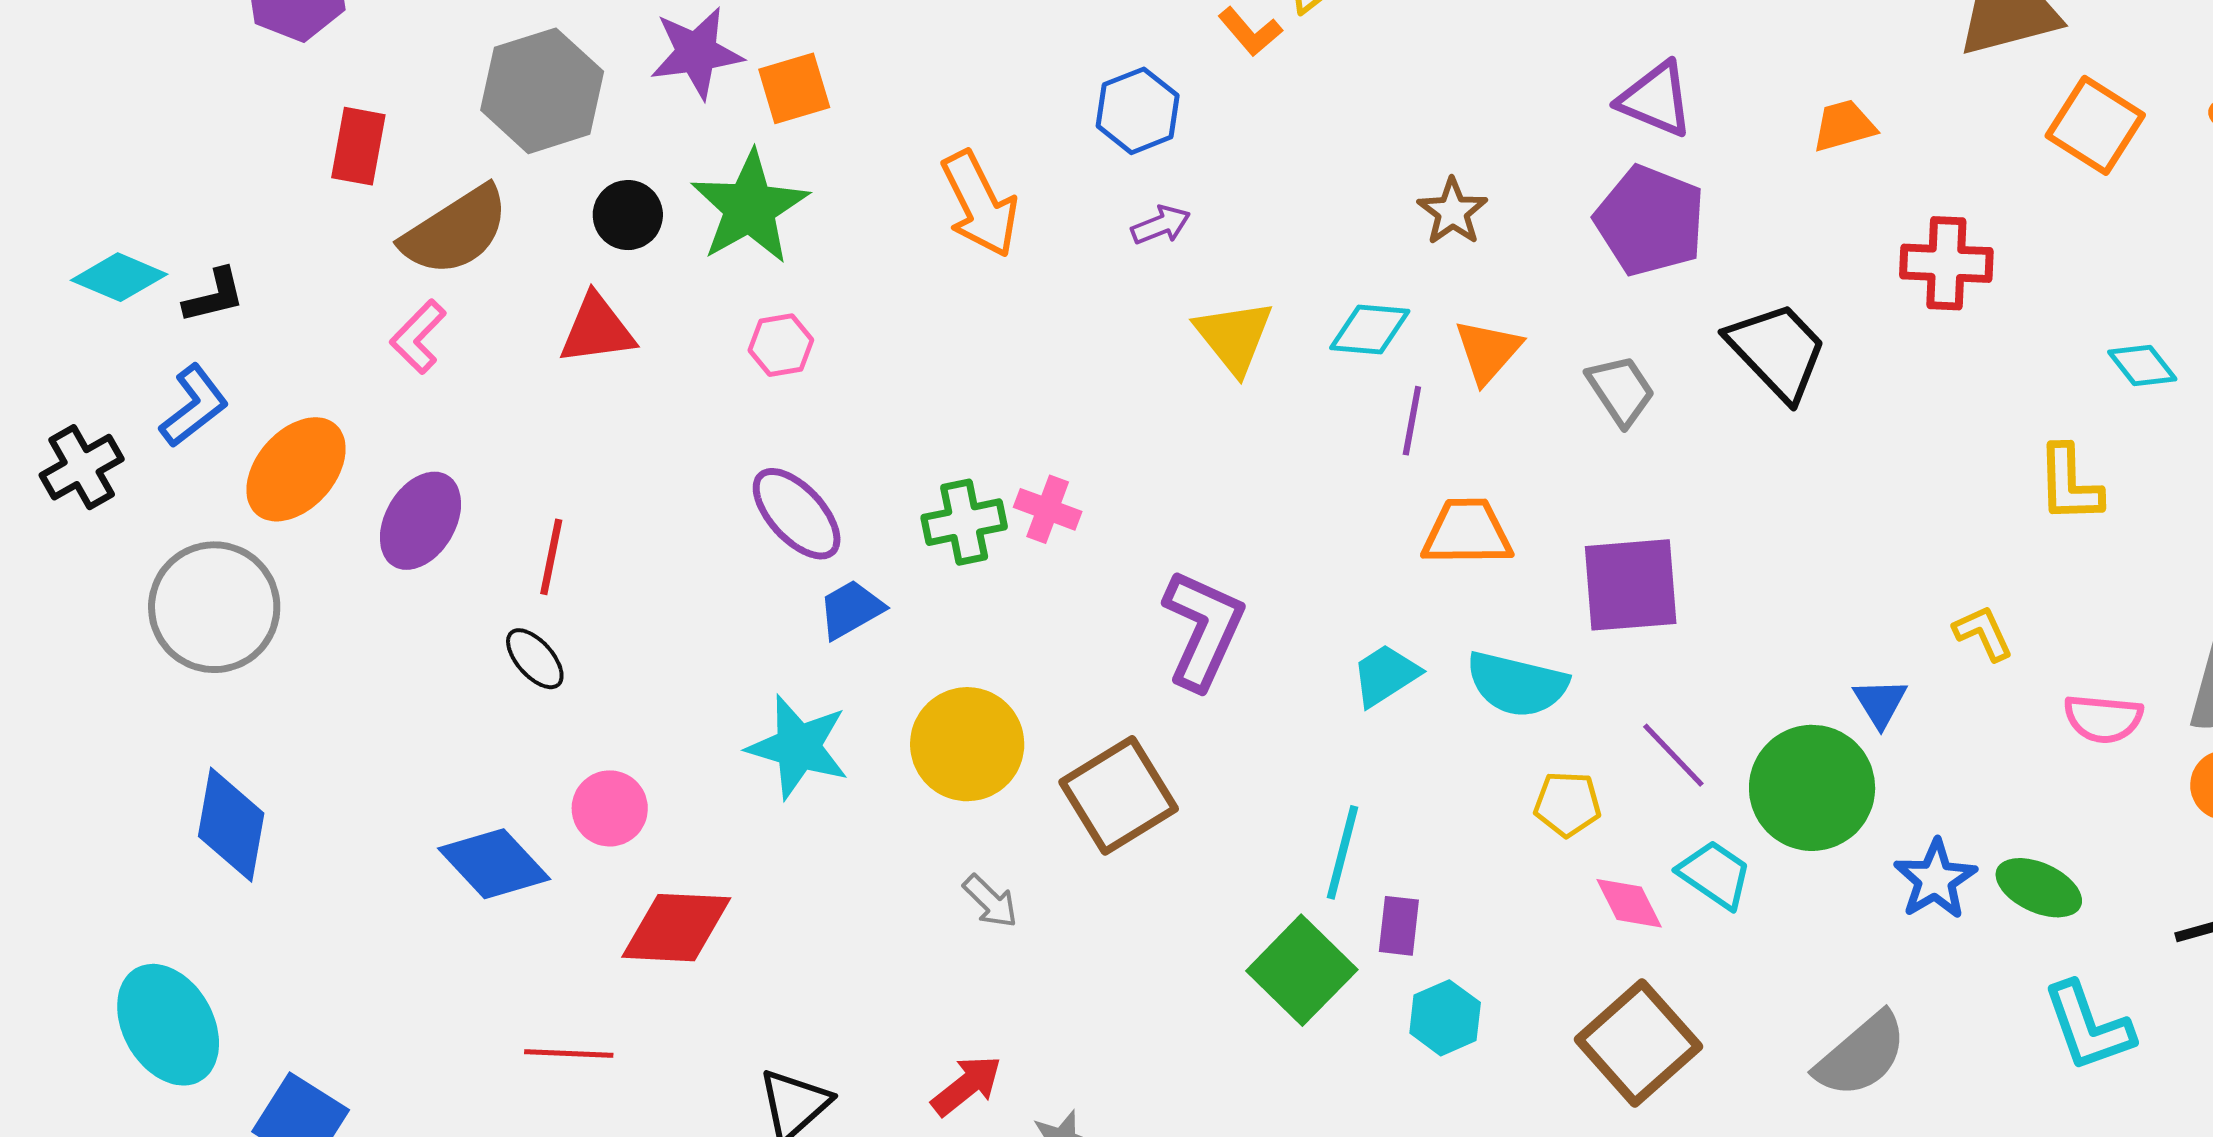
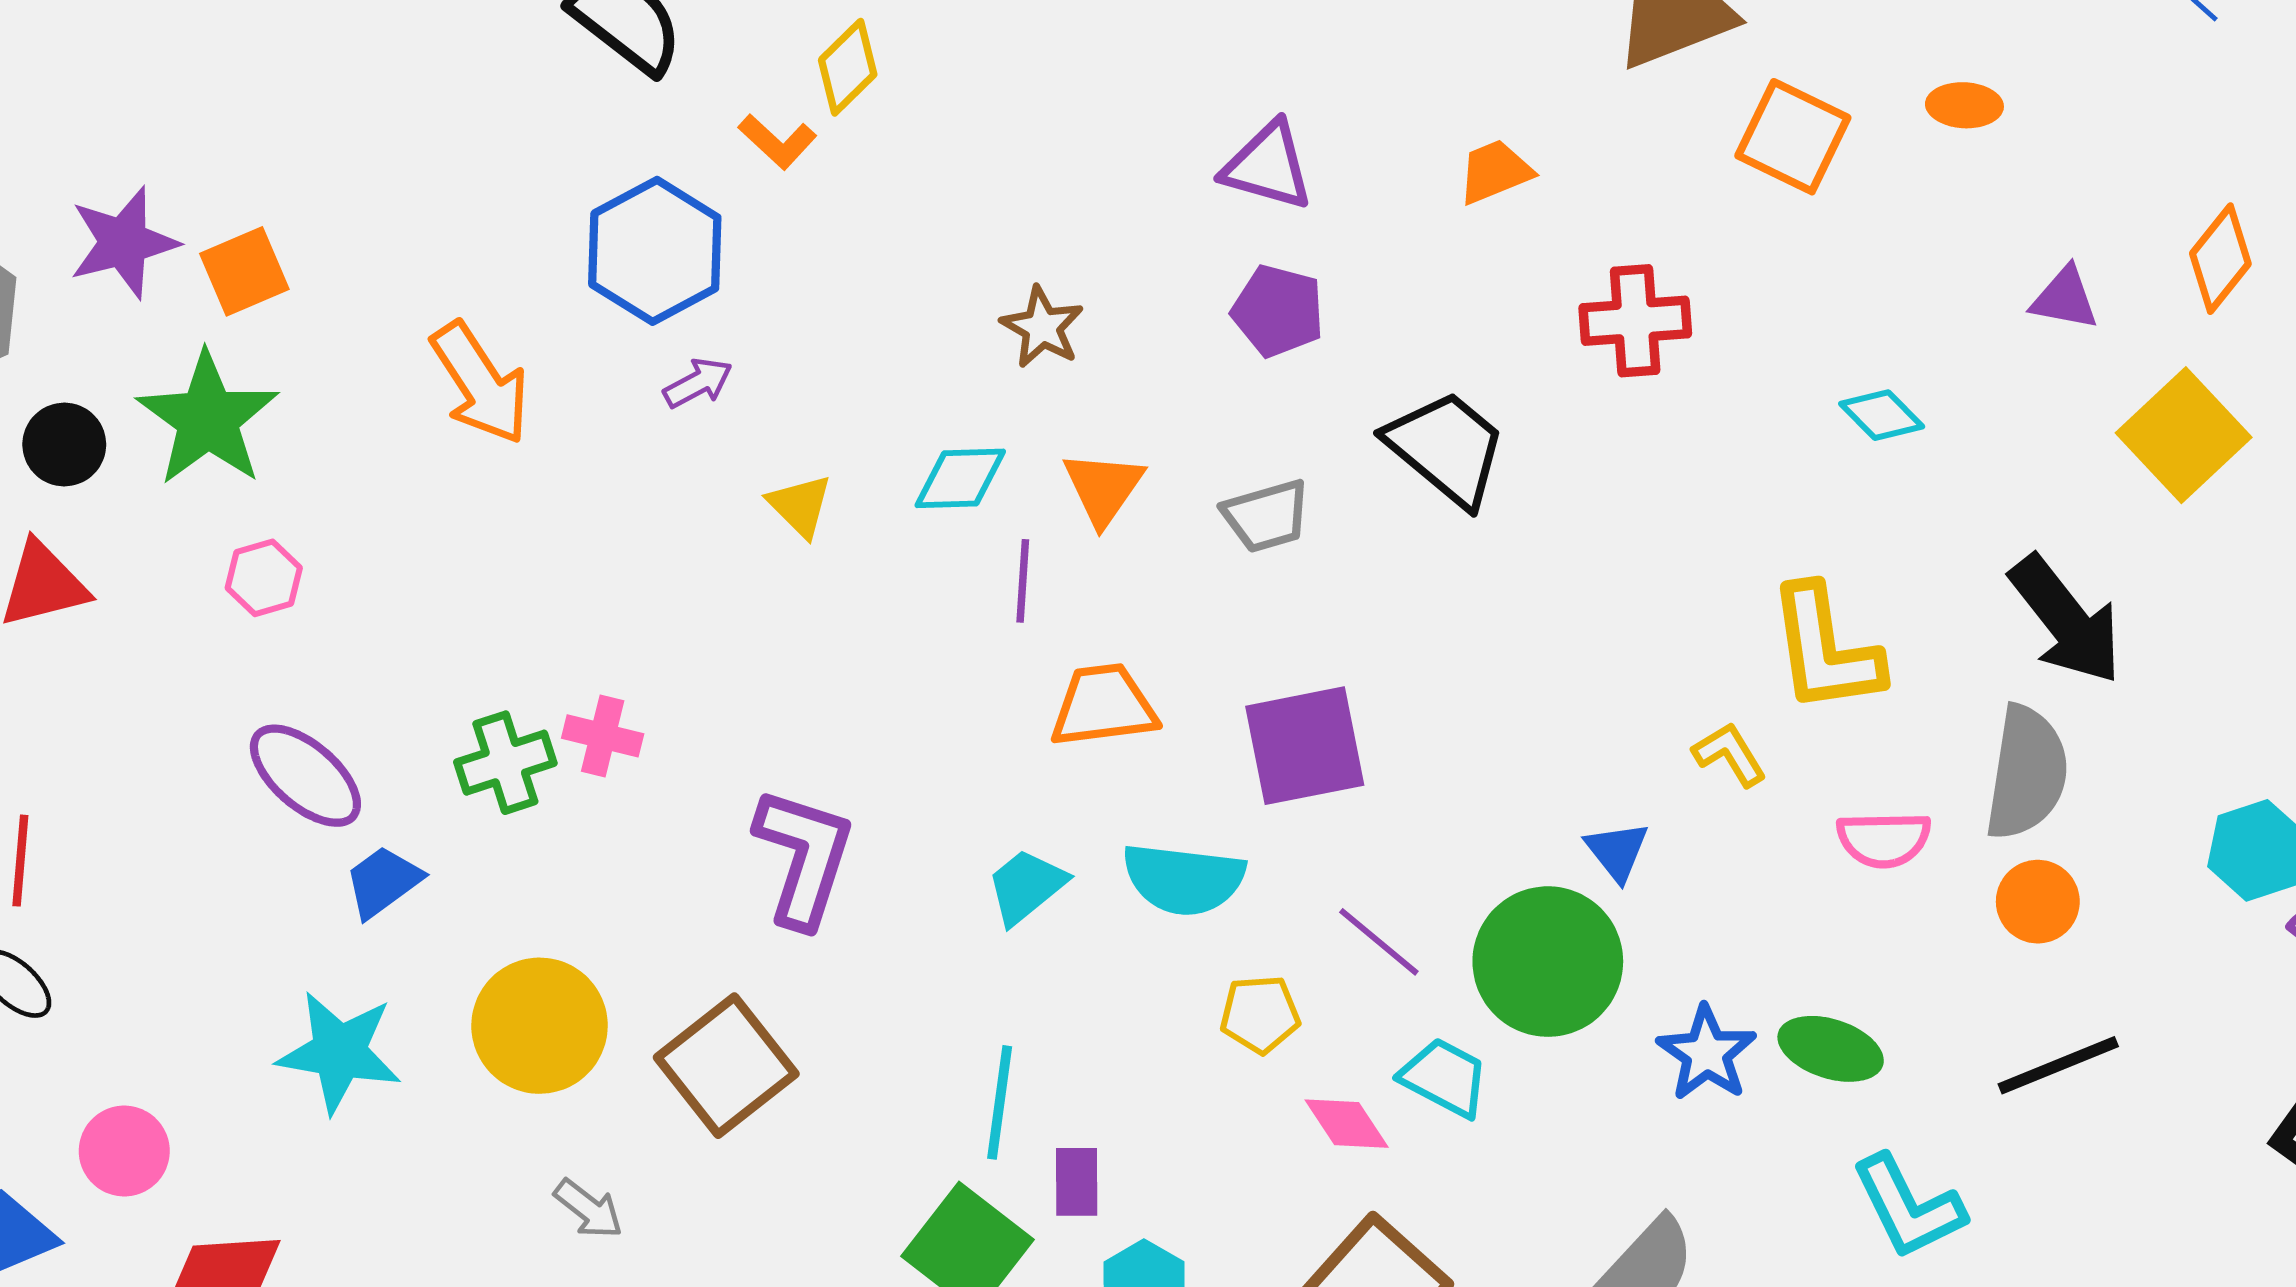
blue hexagon: (1138, 111) -> (655, 251), size x1.4
purple pentagon: (1650, 221) -> (1278, 311), size x0.7
yellow triangle: (1234, 337) -> (800, 506), size x0.7
gray trapezoid: (1621, 390) -> (1266, 516), turned 114
yellow L-shape: (2070, 484) -> (1825, 649), moved, size x1.4

